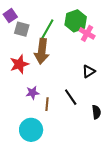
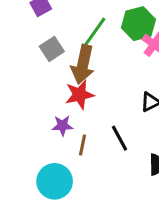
gray square: (22, 29) -> (52, 49), moved, turned 35
red star: (19, 64) -> (79, 95), moved

